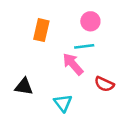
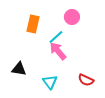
cyan line: (84, 46) -> (56, 37), moved, turned -35
red semicircle: (104, 84) -> (86, 80), moved

